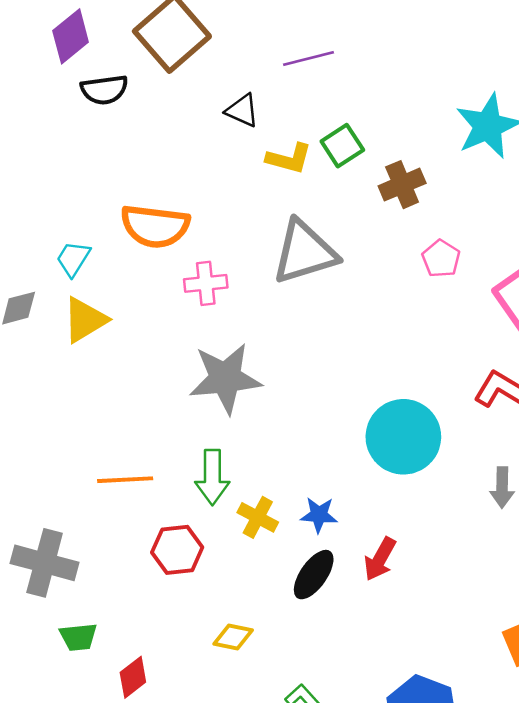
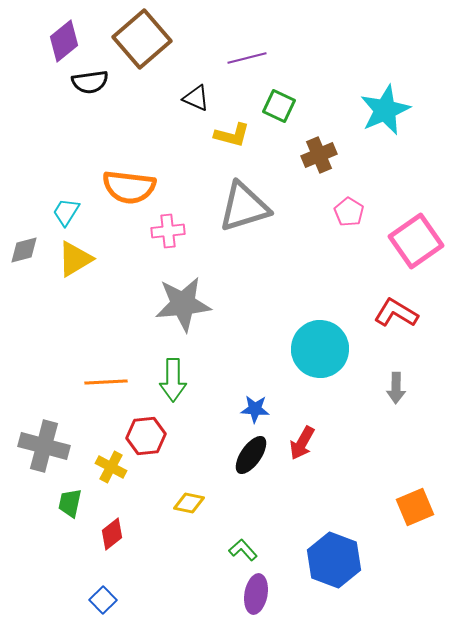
green square: (342, 146) -> (279, 106), moved, turned -32
yellow cross: (258, 517) -> (111, 467), moved
green trapezoid: (78, 637) -> (70, 503), turned 108

